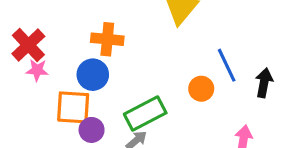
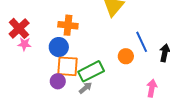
orange square: (73, 107) -> (67, 66), moved

